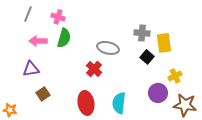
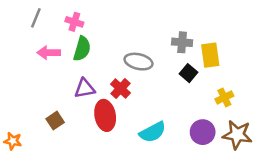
purple triangle: (31, 69) -> (85, 88), moved
purple circle: (158, 93) -> (203, 132), moved
red ellipse: (86, 103) -> (105, 115), moved
cyan semicircle: (119, 103) -> (153, 132), turned -125

